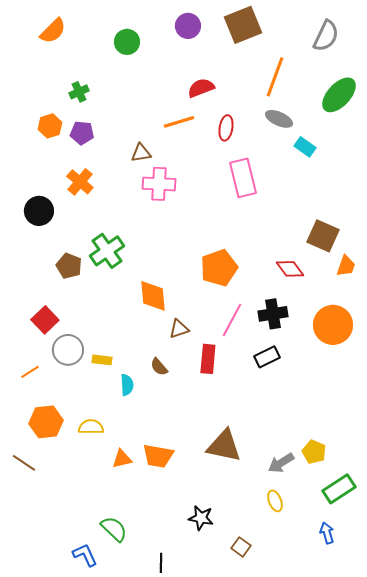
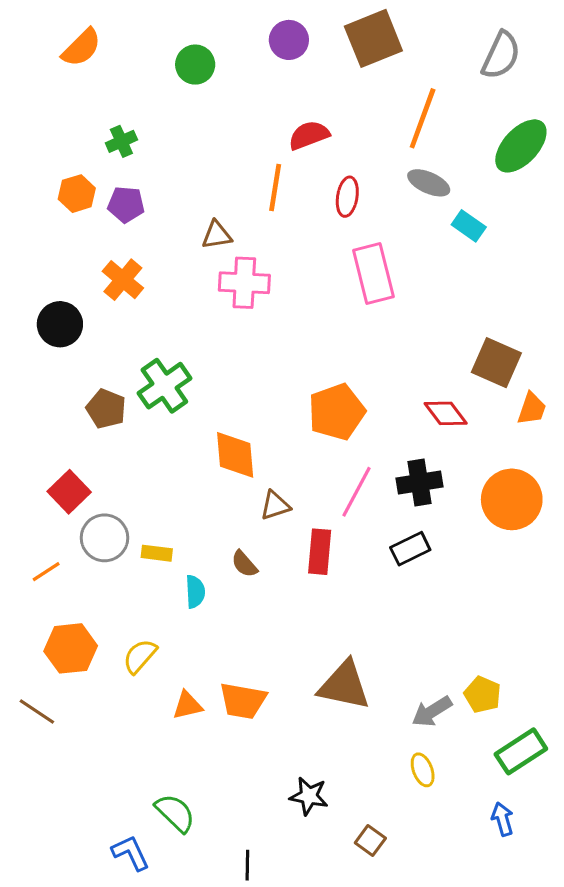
orange line: (179, 122) -> (275, 187), turned -64
yellow semicircle: (91, 427) -> (140, 656), turned -50

